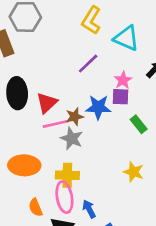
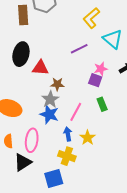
red triangle: (47, 103) -> (40, 68), turned 30
blue star: (98, 107) -> (49, 114), moved
pink line: (56, 124) -> (76, 112), moved, turned -66
yellow cross: (67, 175) -> (67, 156), moved
blue arrow: (89, 209) -> (68, 134), moved

